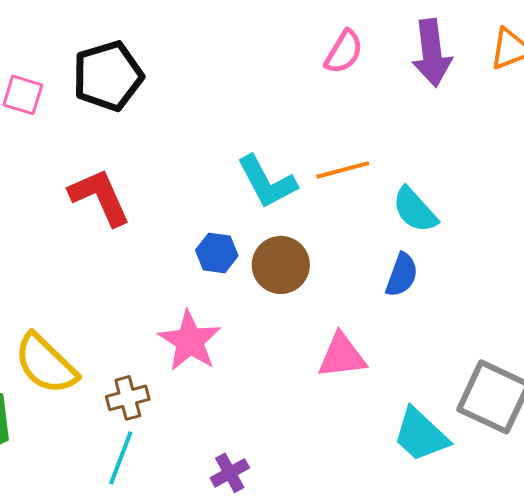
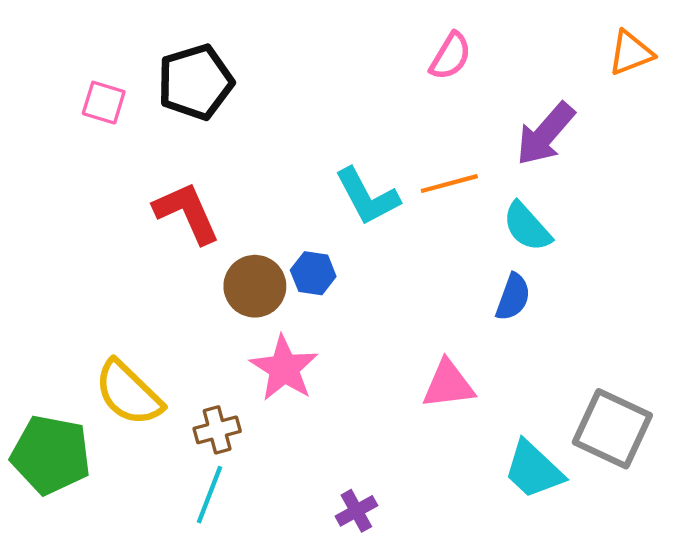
purple arrow: (432, 53) -> (545, 134), moved, turned 48
brown circle: (281, 265) -> (255, 286), moved
purple cross: (230, 473) -> (356, 511), moved

